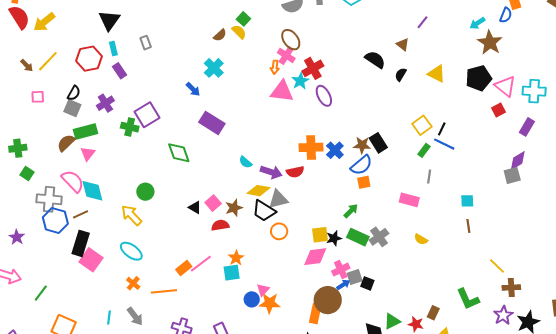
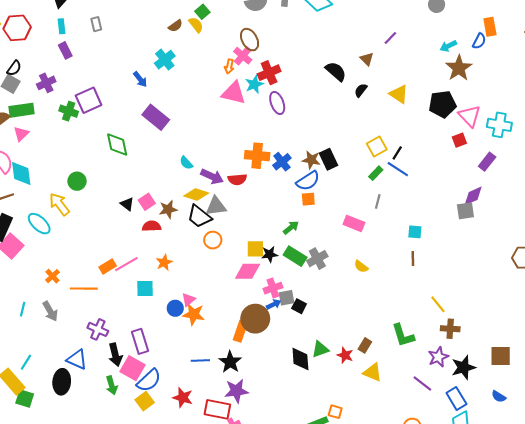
red hexagon: (89, 59) -> (17, 28), moved
cyan ellipse: (131, 251) -> (39, 224), moved
cyan square: (232, 273) -> (145, 288), moved

